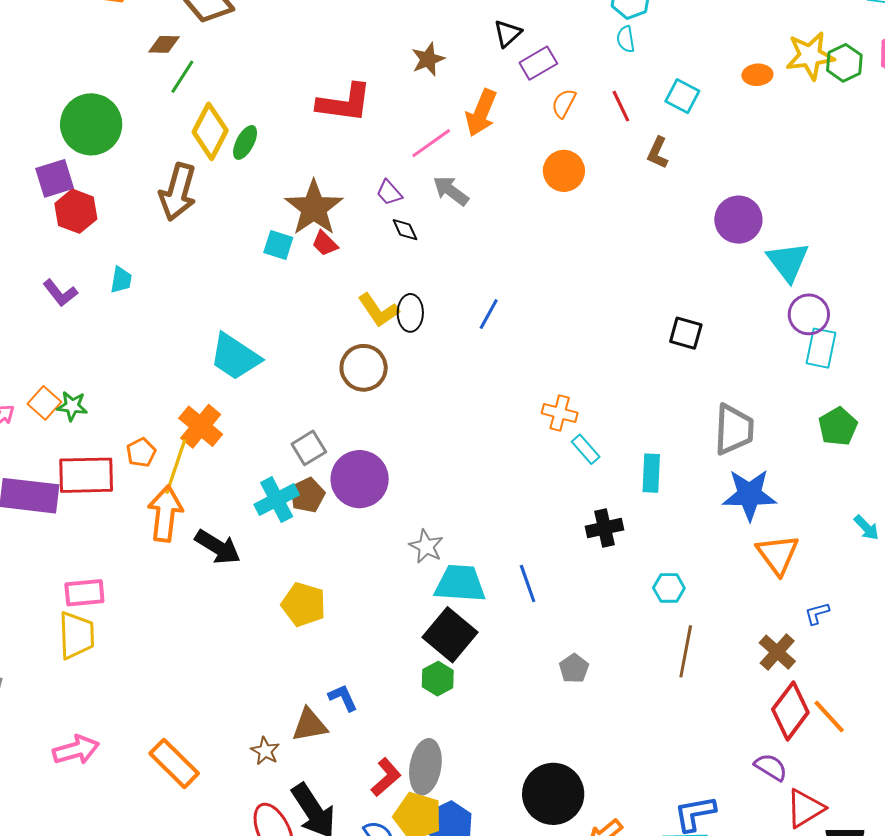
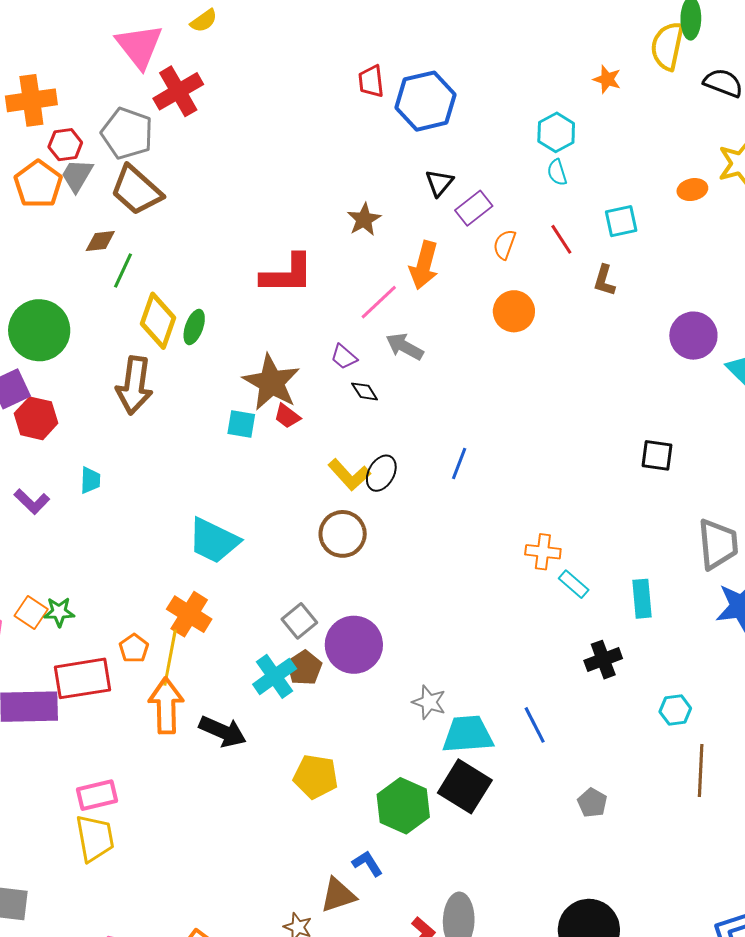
cyan square: (682, 96) -> (621, 221), turned -32
black ellipse: (410, 313) -> (381, 473), turned 36
green hexagon: (438, 679) -> (403, 806), moved, size x1.6

